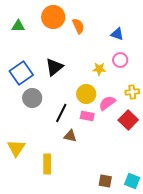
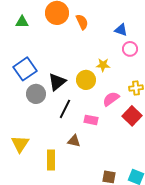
pink circle: (120, 60) -> (130, 49), moved
black triangle: (54, 67) -> (57, 82), moved
yellow circle: (86, 94) -> (86, 80), moved
pink rectangle: (87, 116) -> (91, 120), moved
brown triangle: (70, 136) -> (74, 141), moved

